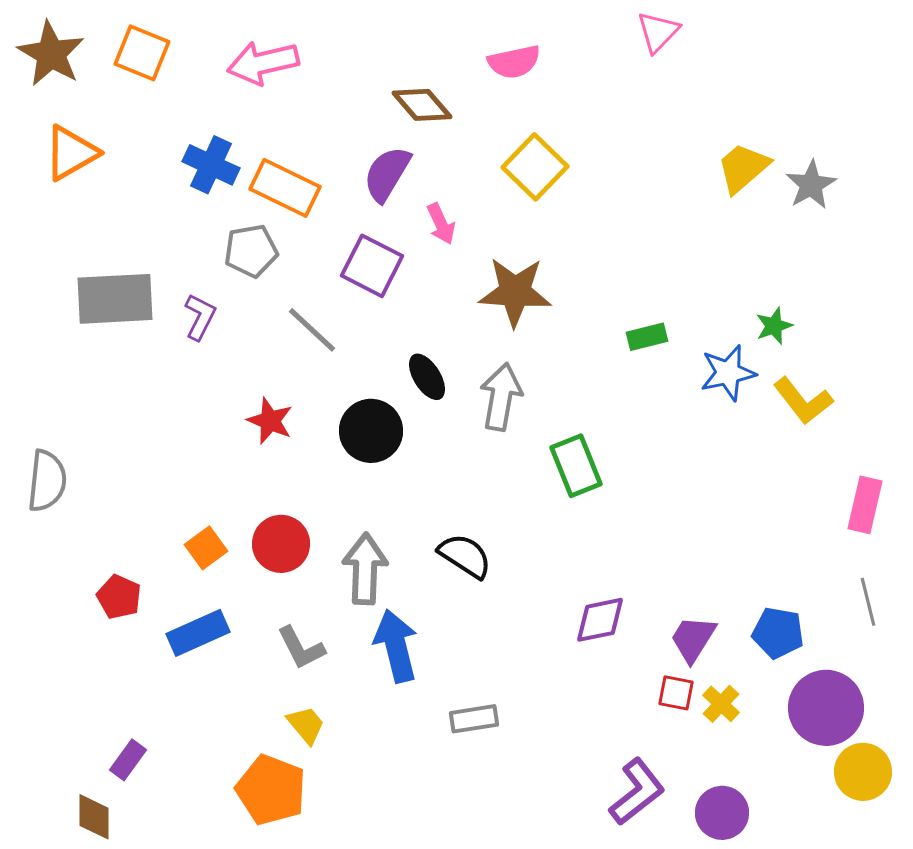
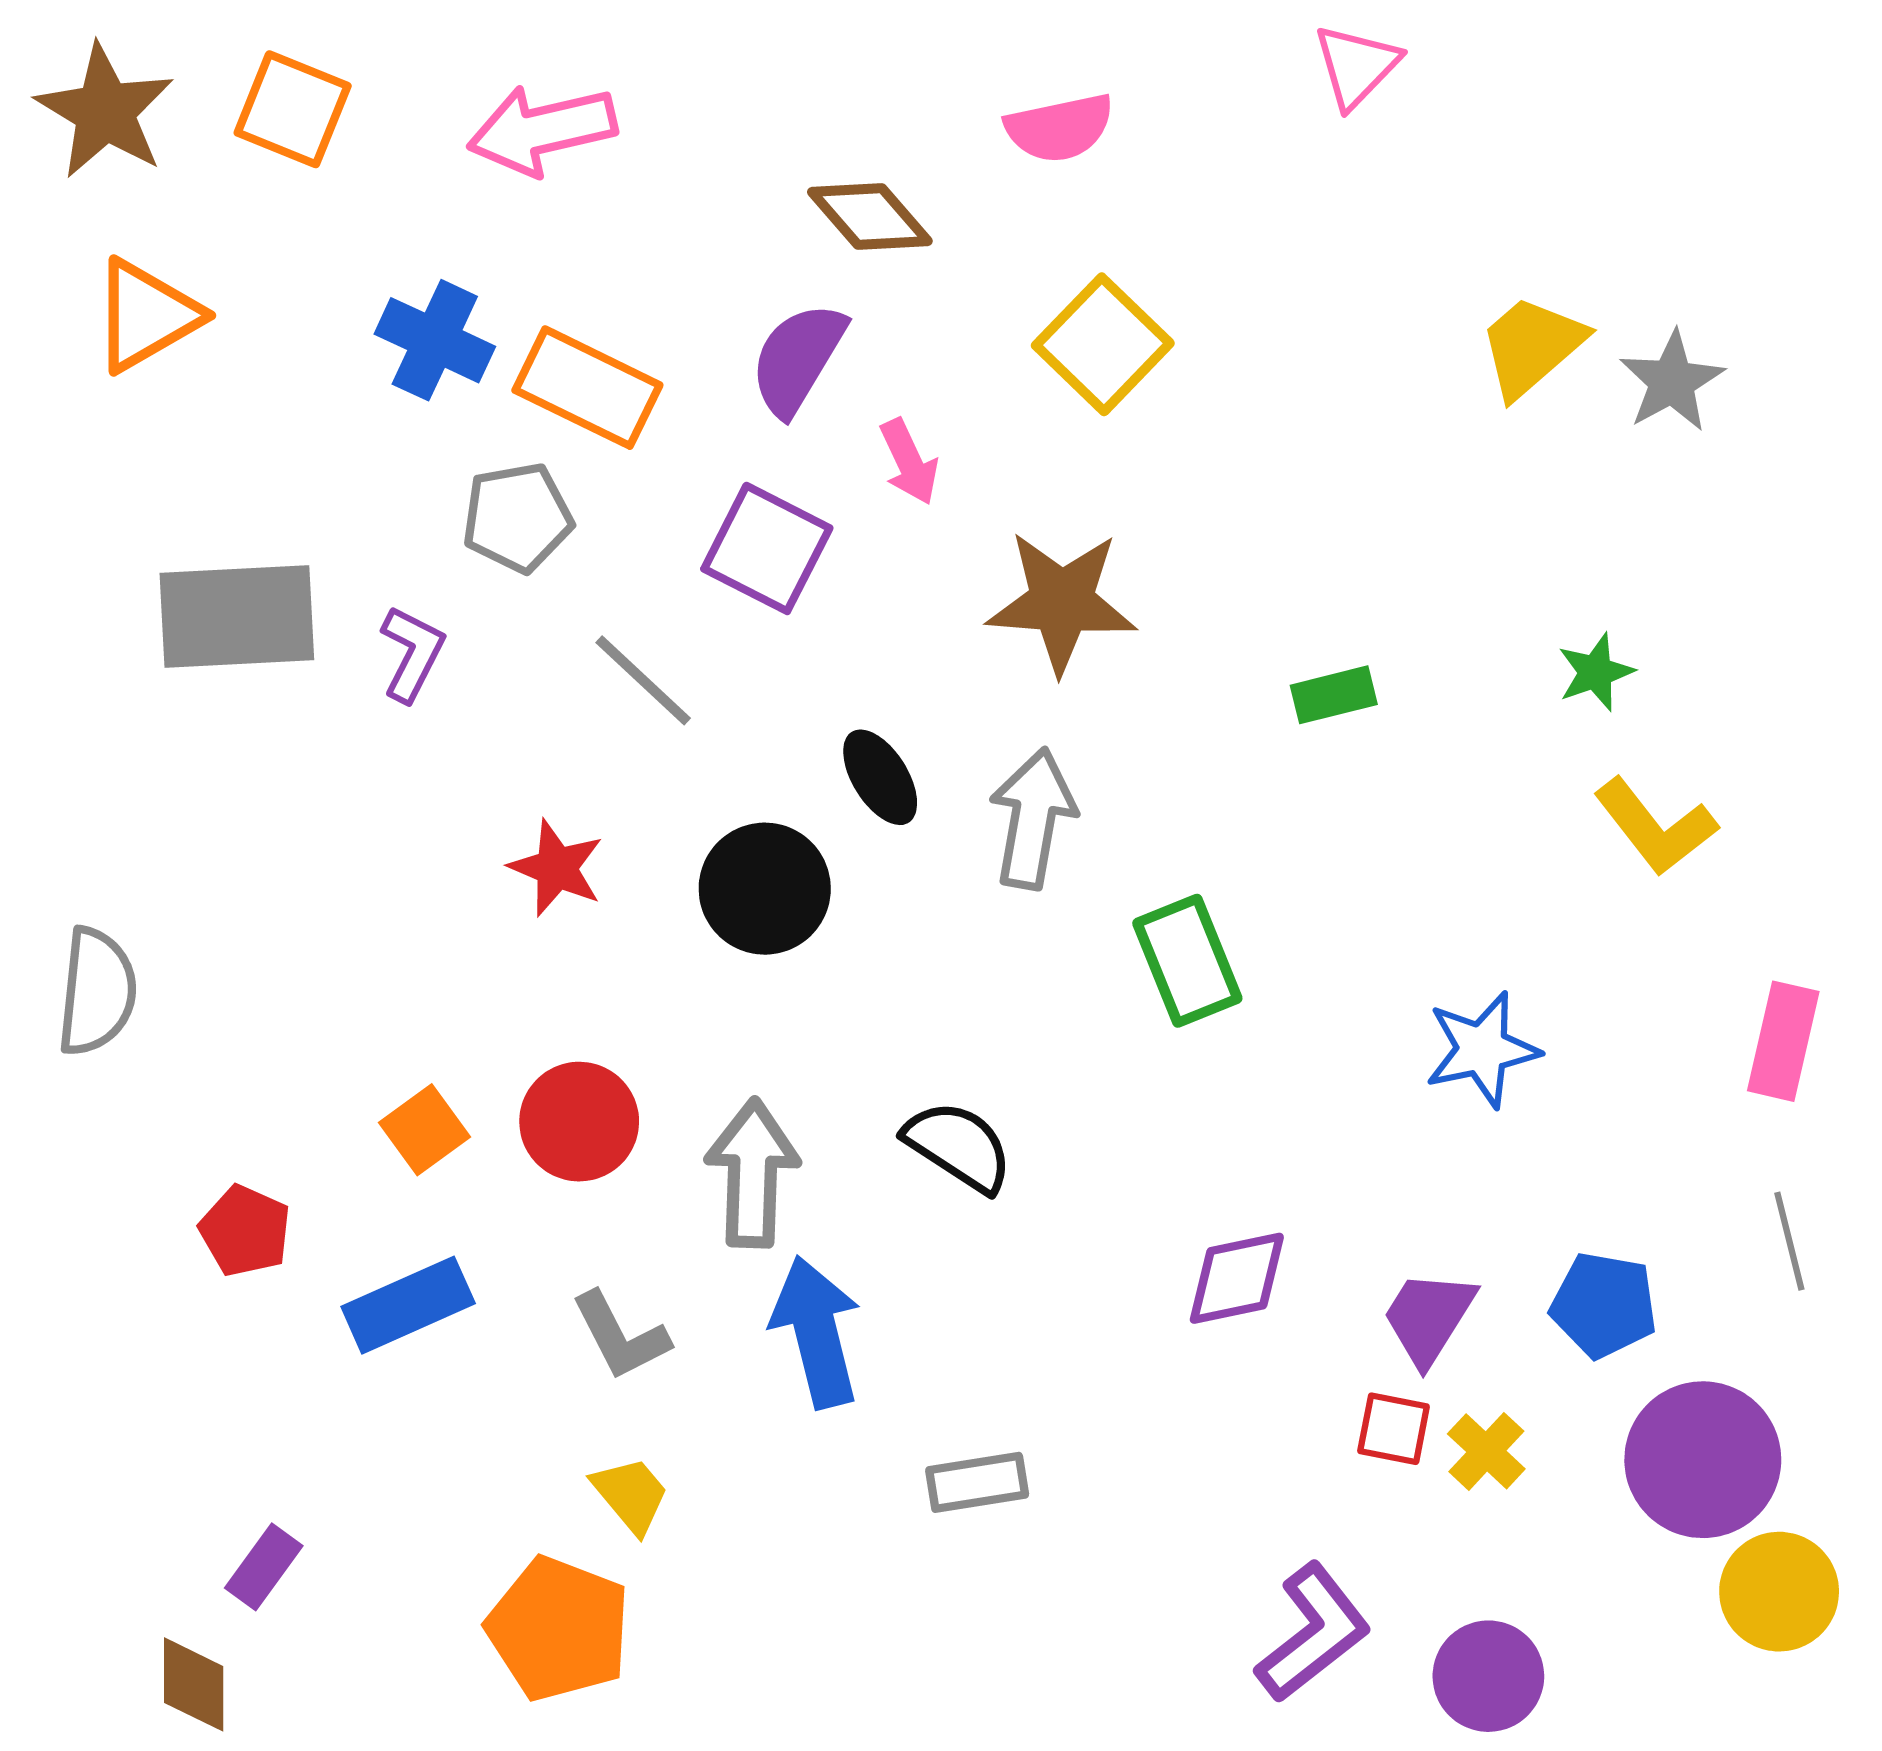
blue star: (728, 373) -> (1482, 1049), moved

